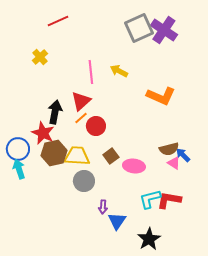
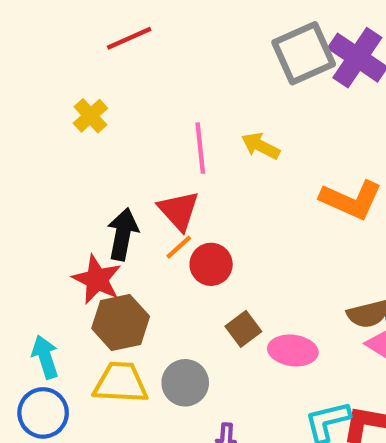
red triangle: (81, 101) -> (179, 210), turned -30
blue circle: (18, 149) -> (43, 413), moved
yellow trapezoid: (77, 156) -> (121, 383), moved

